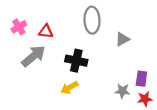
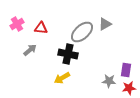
gray ellipse: (92, 20) -> (82, 32), moved, turned 50
gray triangle: (122, 39) -> (105, 24), moved
gray arrow: (34, 56) -> (30, 50), size x0.6

